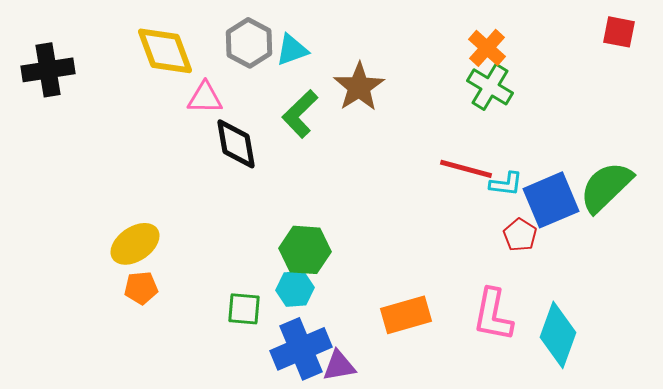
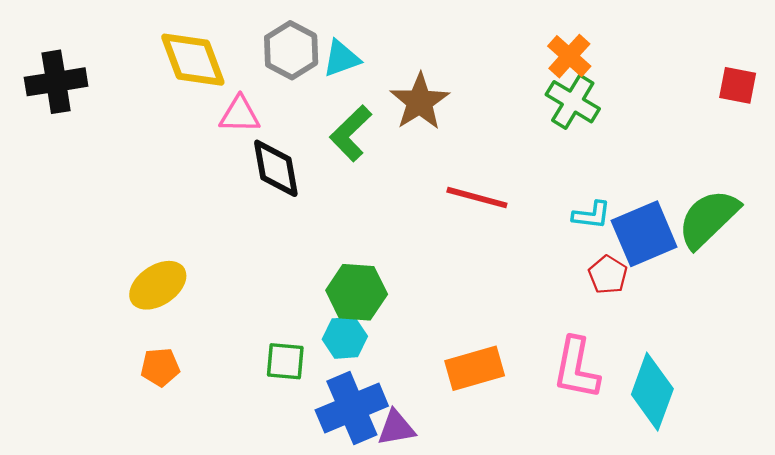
red square: (619, 32) -> (738, 85), moved
red line: (466, 169) -> (477, 198), moved
orange pentagon: (141, 288) -> (160, 367), moved

